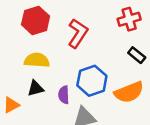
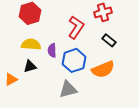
red L-shape: (78, 33) -> (76, 27), moved
purple semicircle: (64, 95) -> (52, 50), moved

